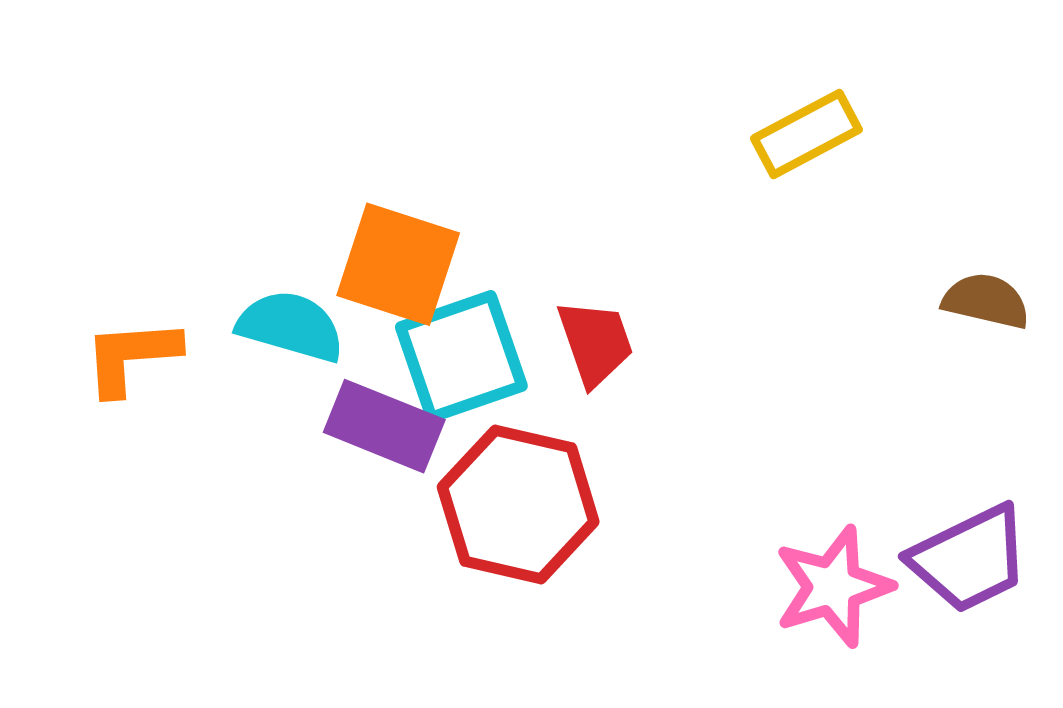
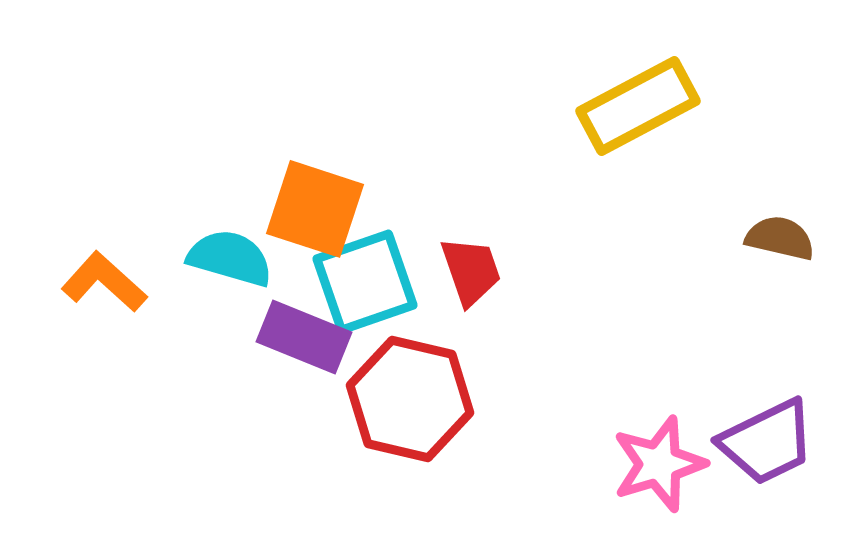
yellow rectangle: (806, 134) -> (638, 106), size x1.4
orange L-shape: (131, 357) -> (104, 282), turned 46

